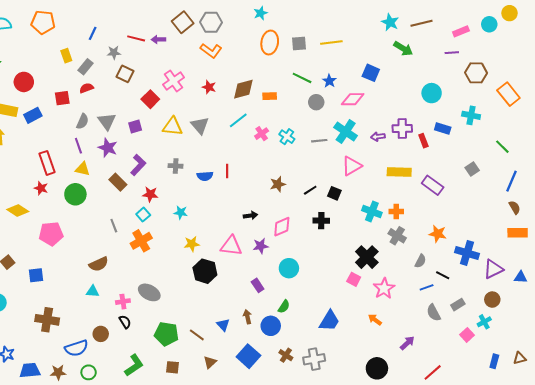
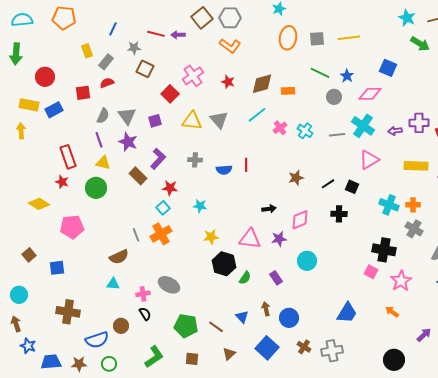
gray line: (114, 226) -> (136, 235), moved
black cross: (367, 257) -> (384, 250), turned -35
green semicircle: (284, 307) -> (245, 278), moved

